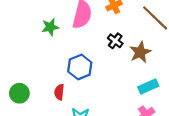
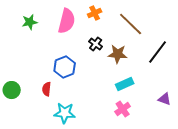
green star: (50, 27) -> (30, 22), moved
brown star: (140, 52) -> (118, 54), turned 30

